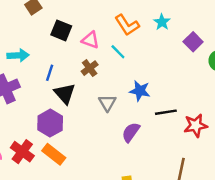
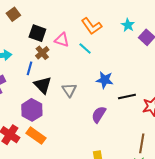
cyan star: (162, 22) -> (128, 25), moved
brown cross: (90, 68) -> (42, 53), moved
gray triangle: (107, 103) -> (69, 90), moved

